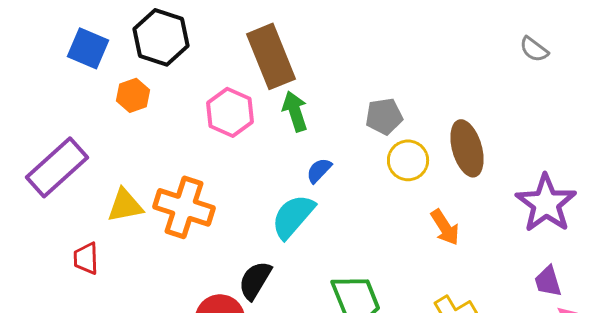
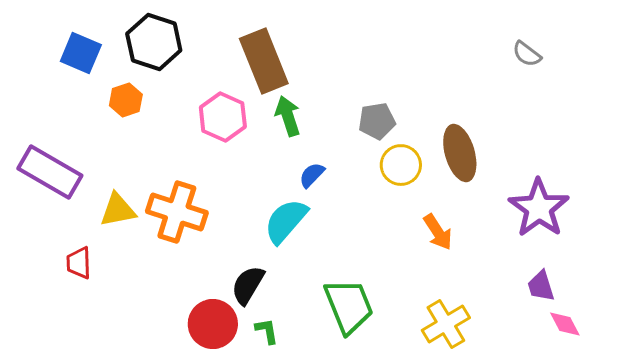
purple rectangle: (57, 167) -> (50, 172), turned 72

